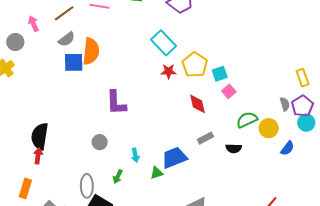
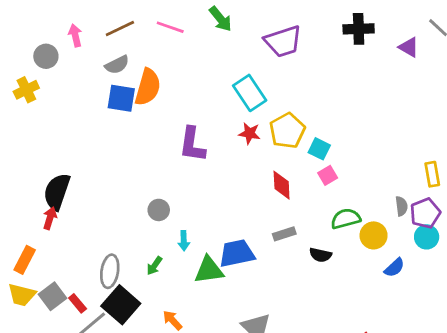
cyan square: (220, 74) -> (319, 149), turned 35
purple L-shape: (116, 103) -> (192, 144), moved
gray circle: (100, 142) -> (159, 210), moved
green triangle: (157, 173) -> (209, 270), size x1.6

